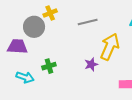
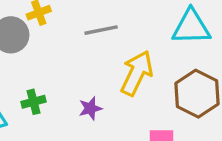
purple star: (91, 64) -> (90, 108), moved

